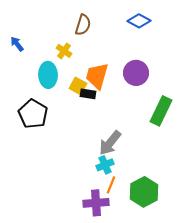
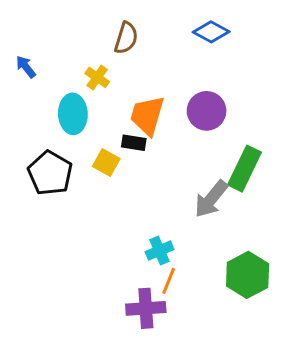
yellow square: (78, 86) -> (106, 162), moved
gray arrow: (110, 143) -> (211, 199), moved
green hexagon: (144, 192) -> (248, 275), moved

